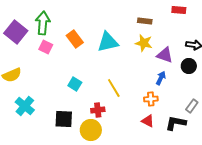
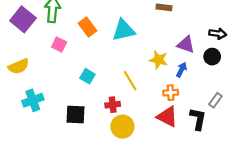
yellow star: (144, 43) -> (159, 60), moved
pink square: (46, 47) -> (59, 45), moved
cyan cross: (25, 106) -> (33, 100), turned 30
red triangle: (148, 121) -> (167, 117), size x1.5
black L-shape: (176, 123) -> (198, 119), turned 90
yellow circle: (91, 130) -> (122, 127), moved

